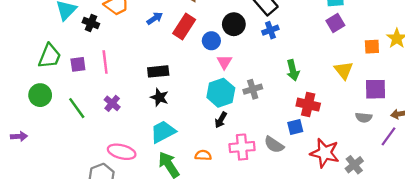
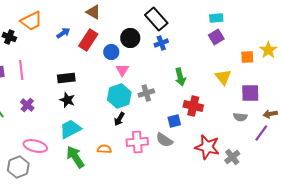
blue square: (295, 127) -> (174, 121), moved

